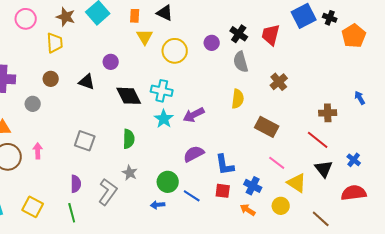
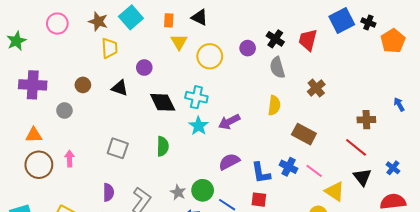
yellow trapezoid: (55, 43) -> (109, 48), moved
gray star: (130, 173) -> (178, 192), moved
blue cross: (253, 186) -> (289, 167), moved

